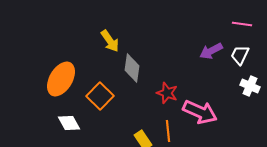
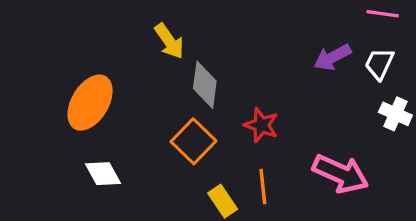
orange square: (100, 96) -> (193, 141), moved
pink arrow: (200, 112) -> (341, 174), moved

